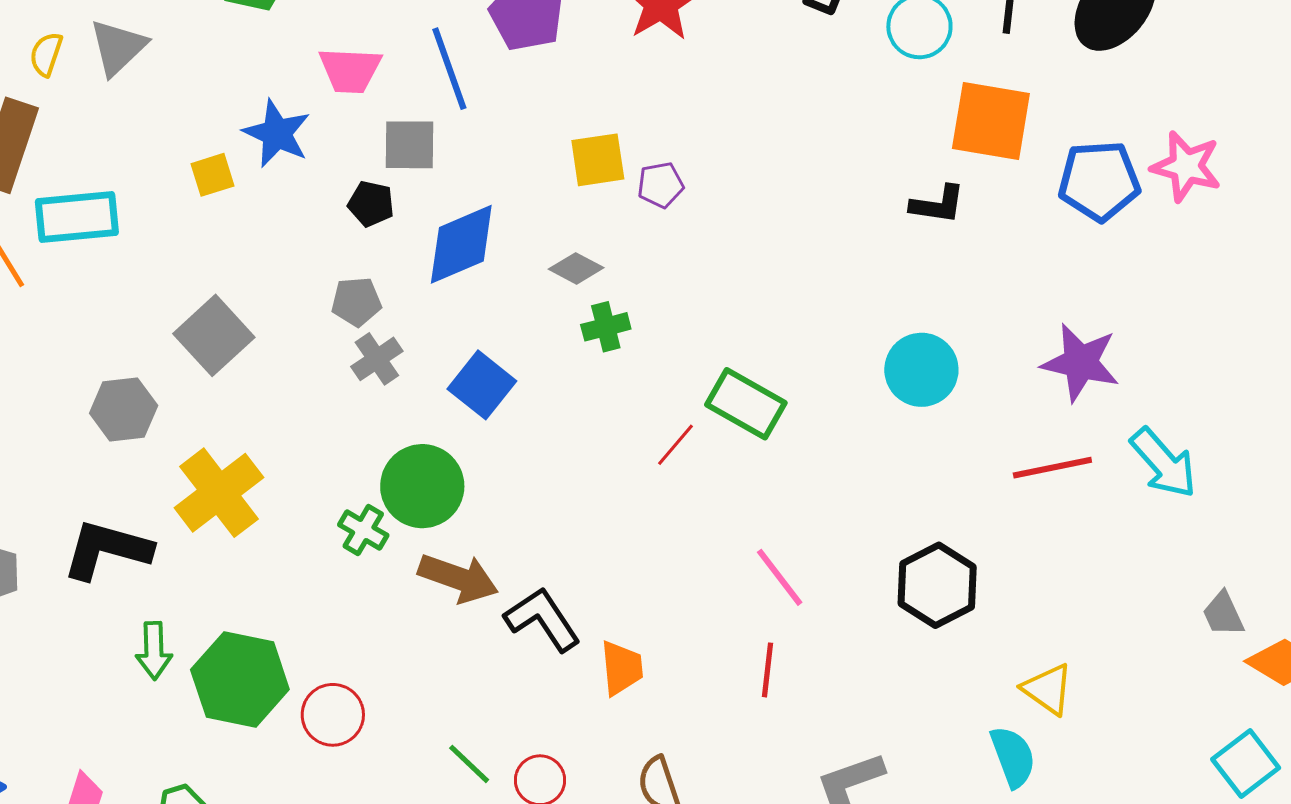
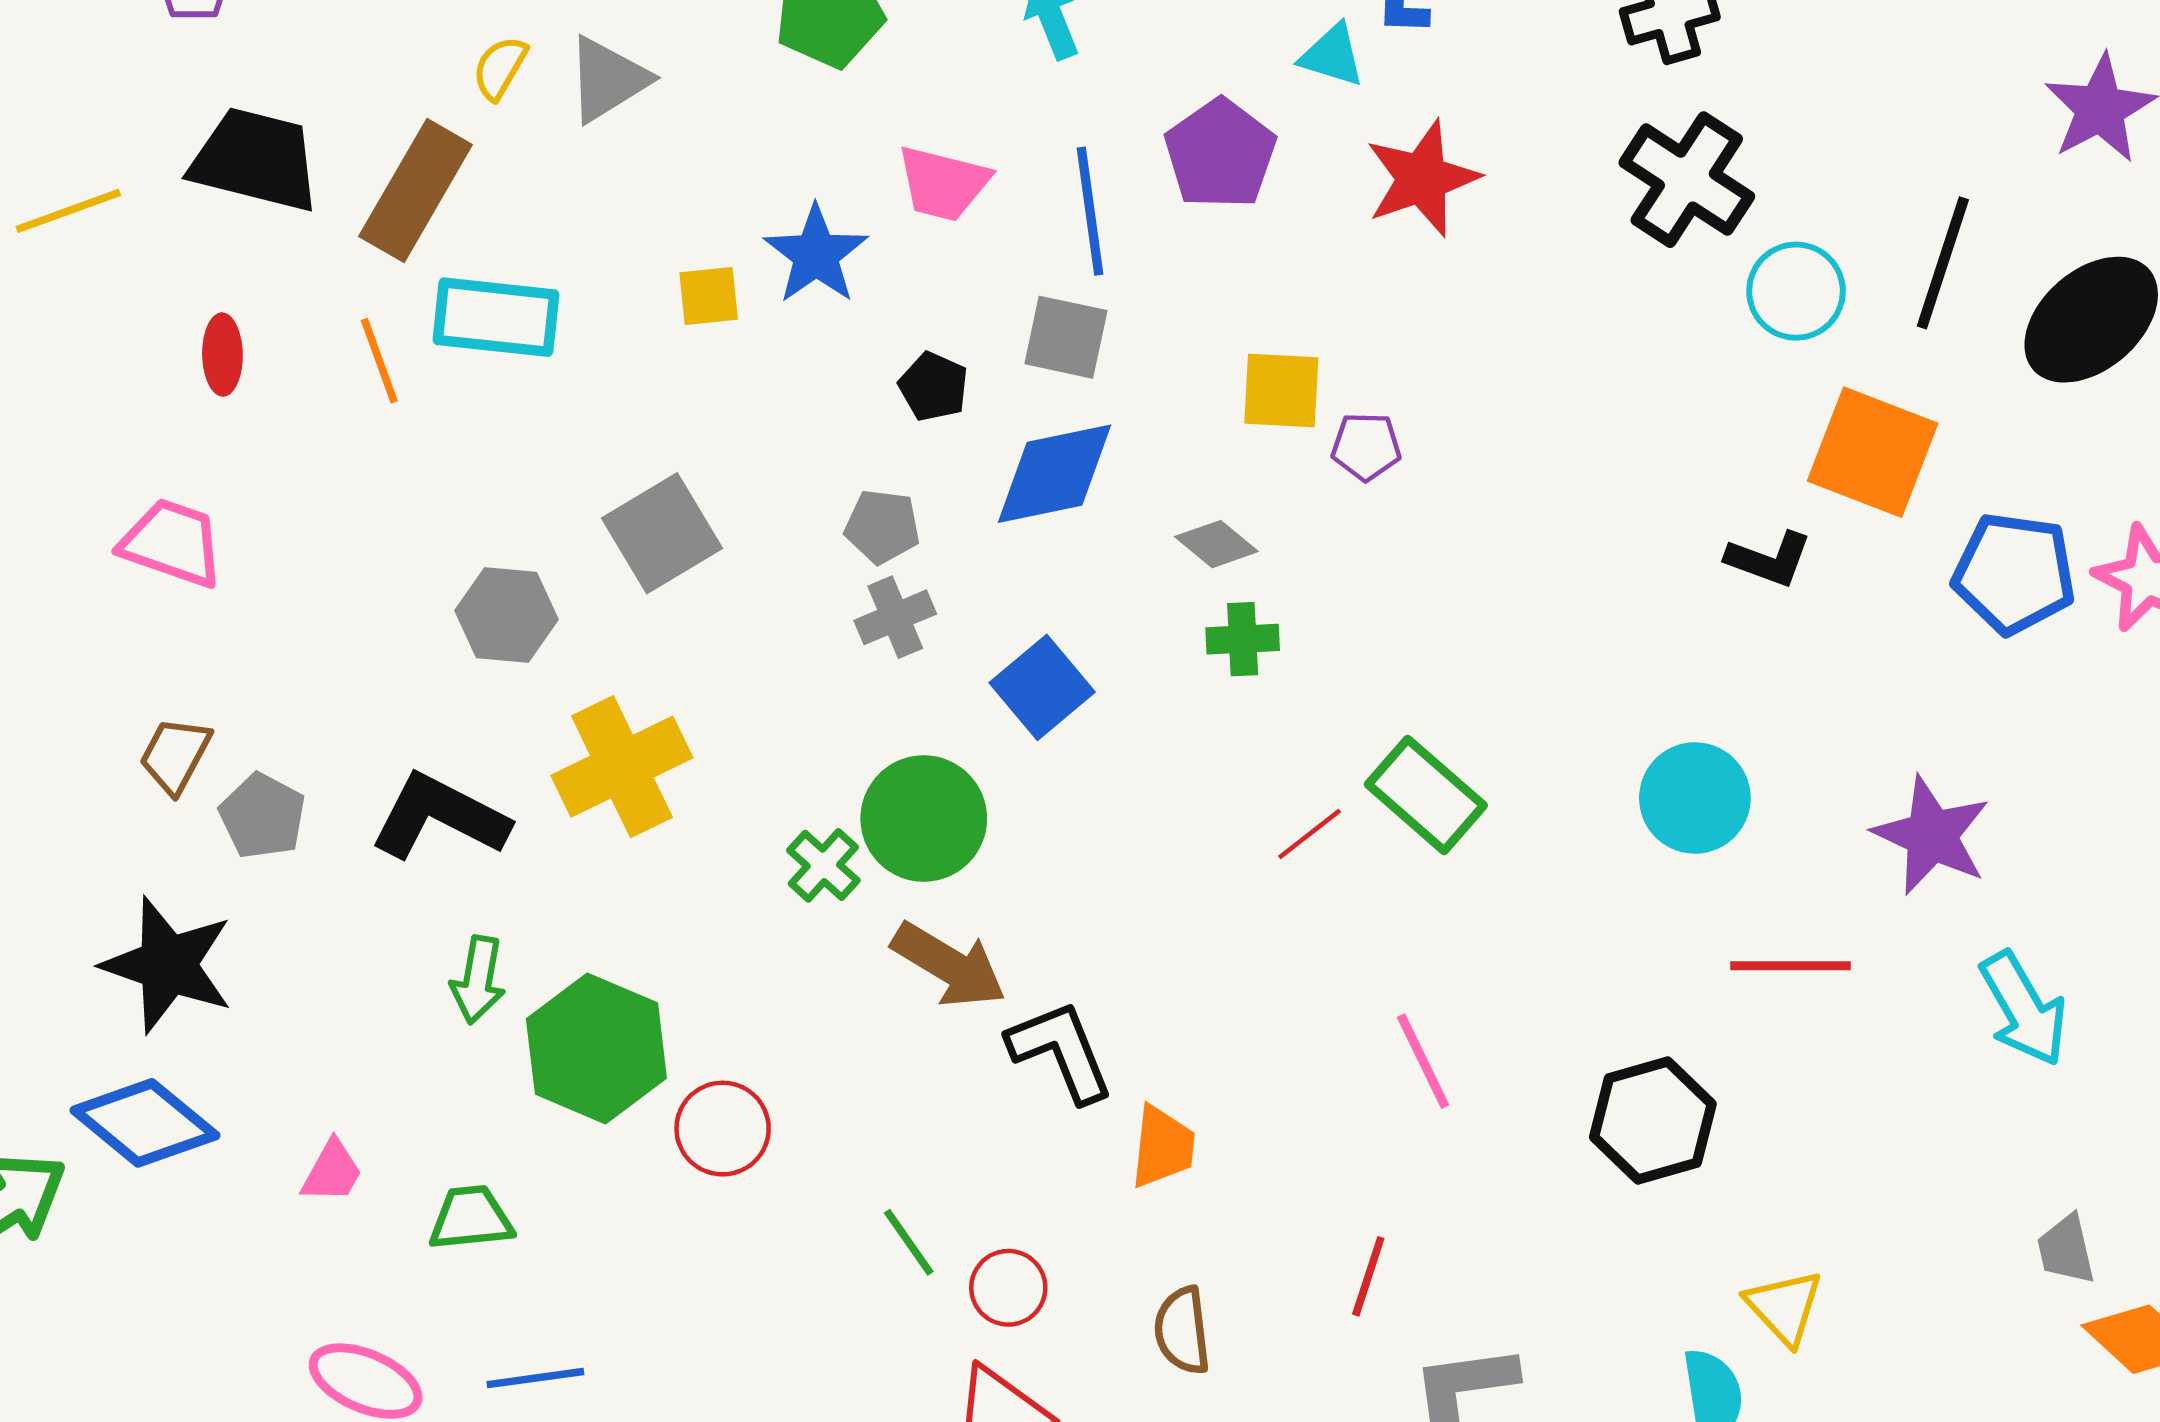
gray square: (410, 145) -> (1066, 337), moved
red line: (1052, 468) -> (1791, 966), moved
red line: (767, 670) -> (1368, 1276), moved

